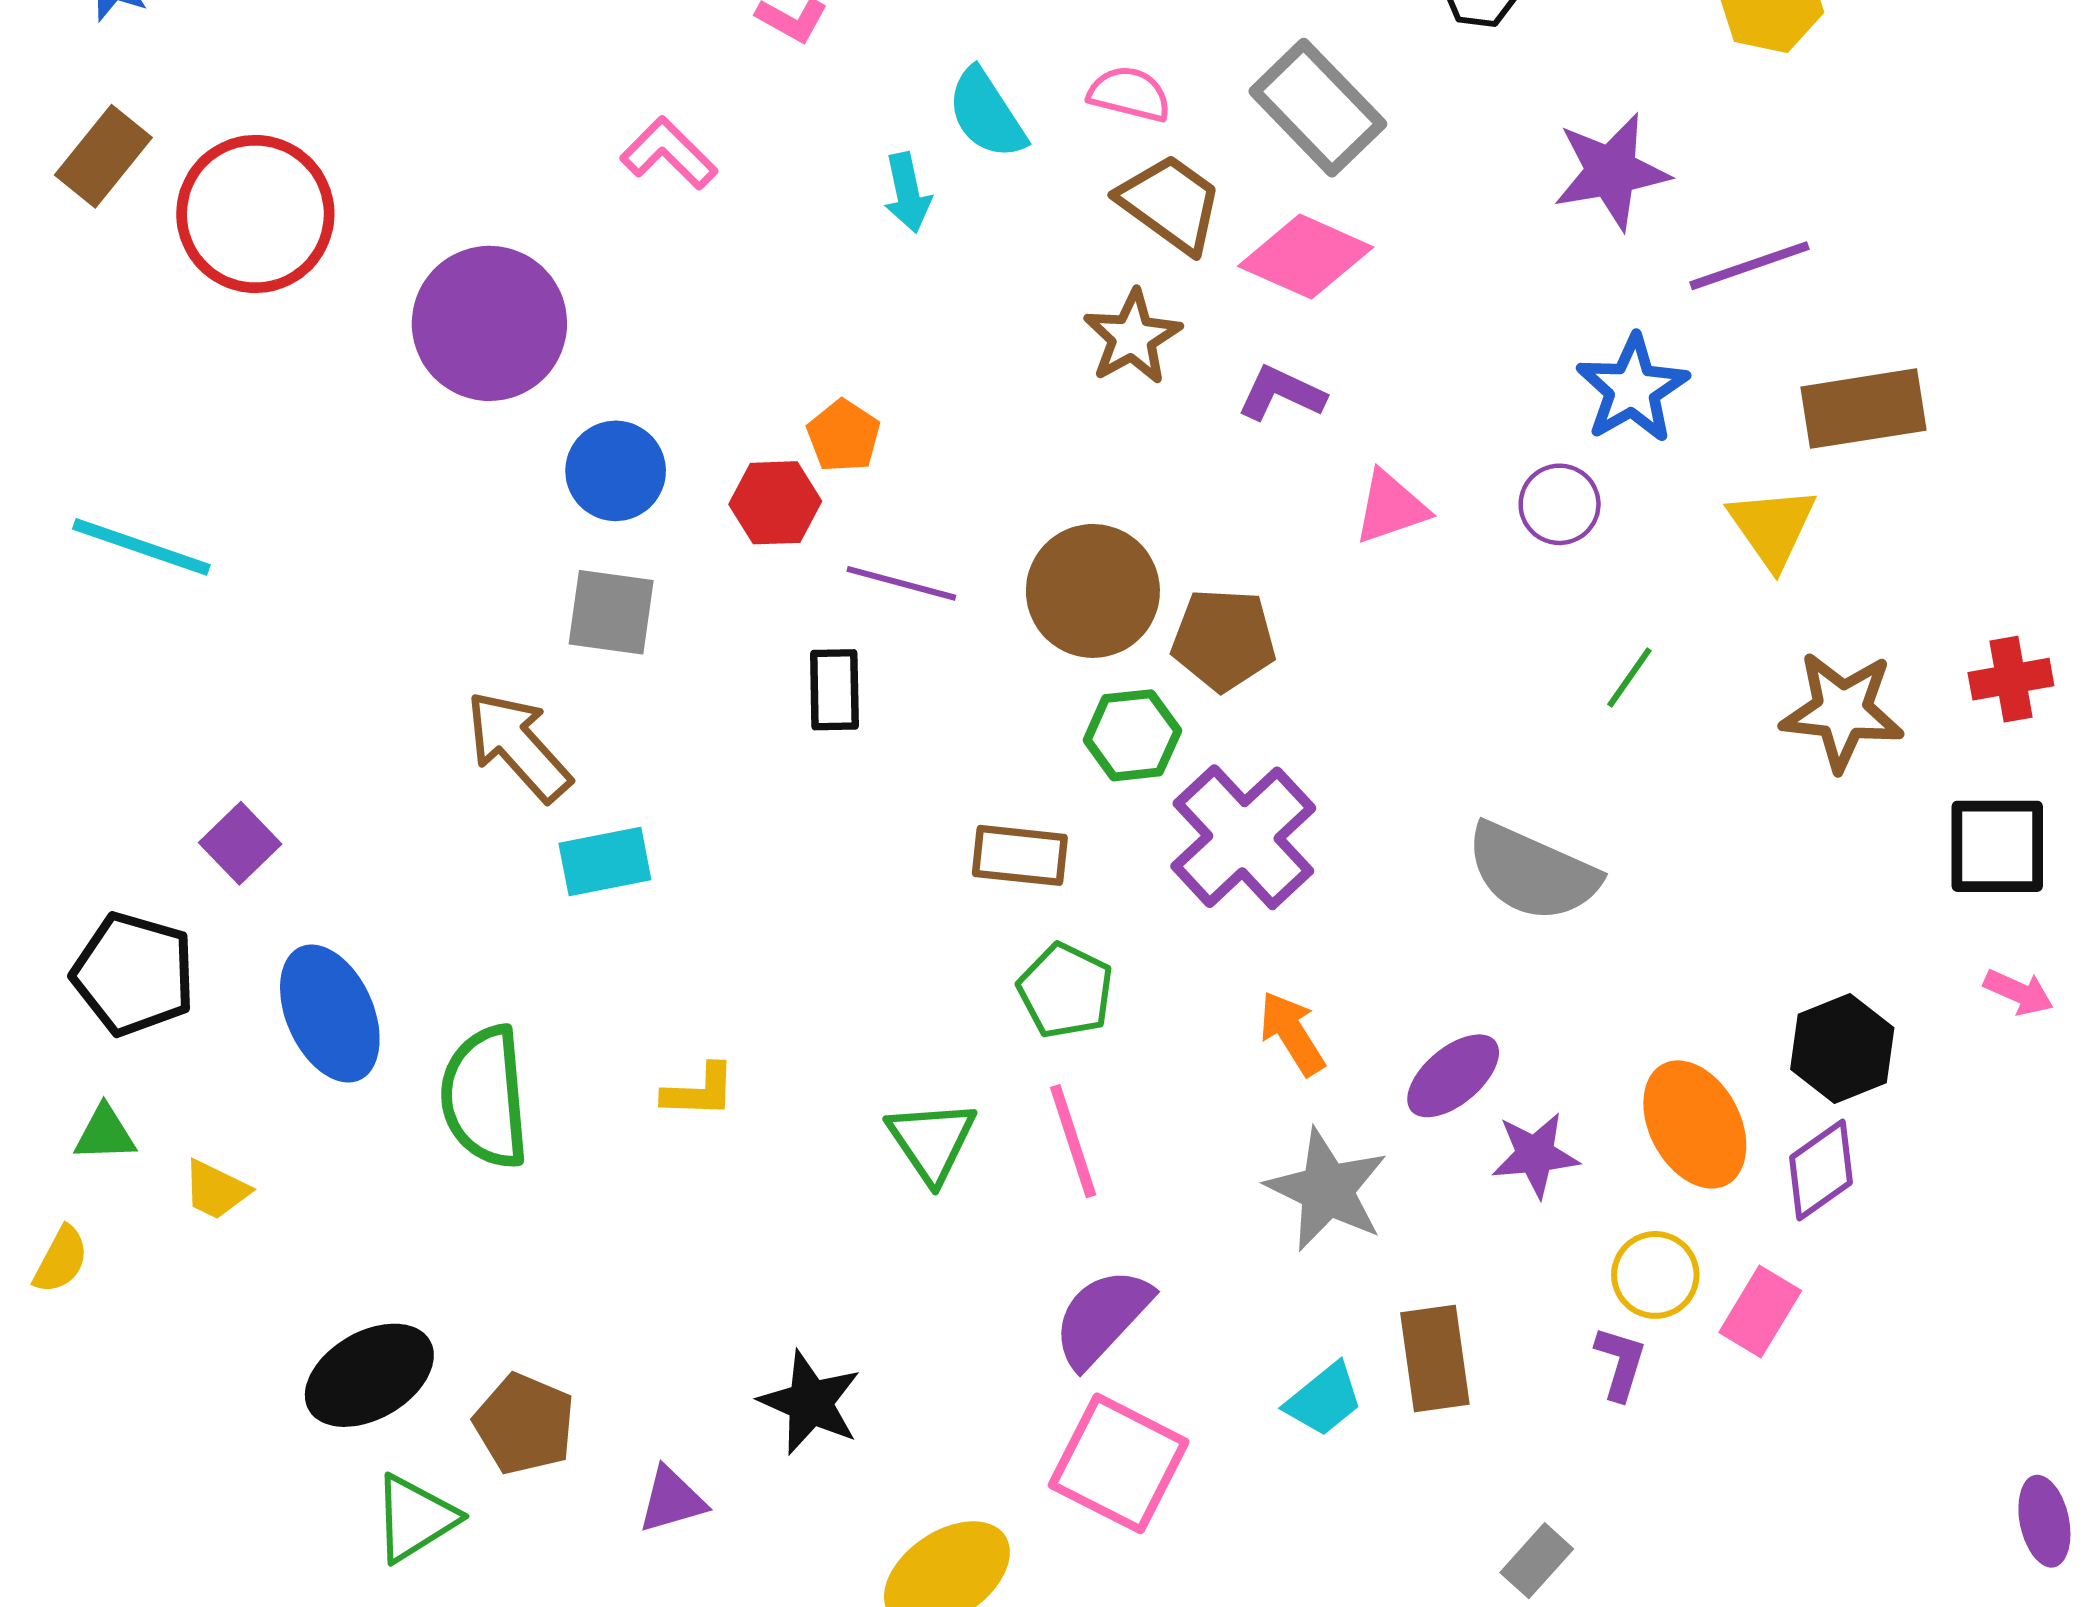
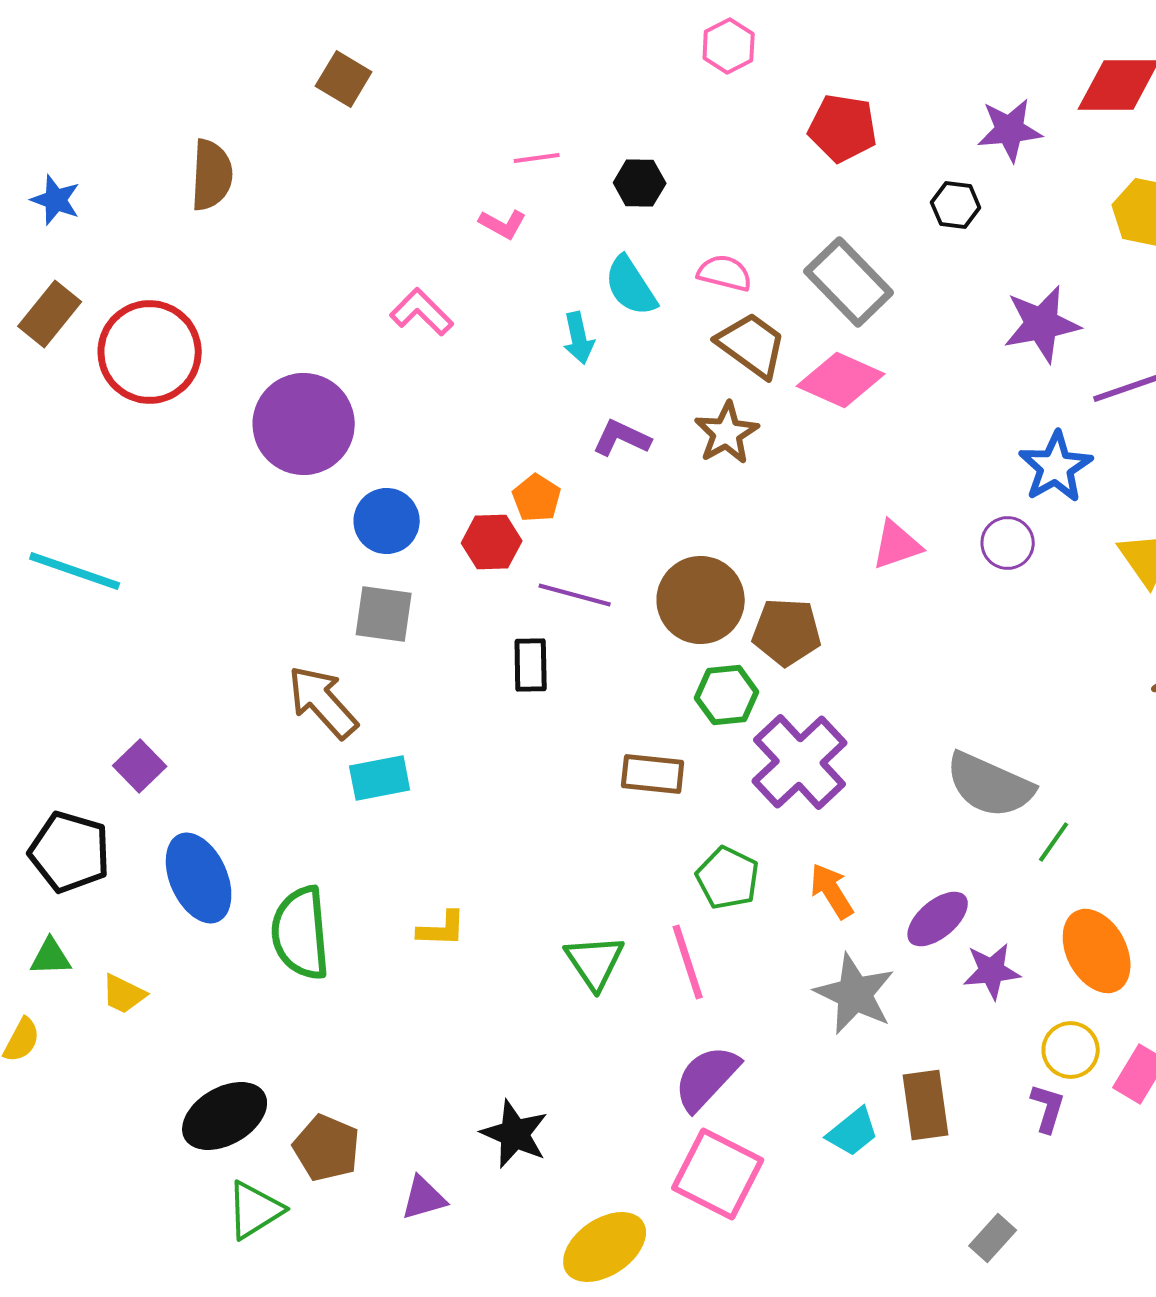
purple L-shape: (1281, 393) -> (622, 438), moved
green line: (1629, 678) -> (1054, 842), moved
green pentagon: (1066, 991) -> (728, 878), moved

